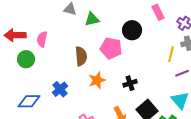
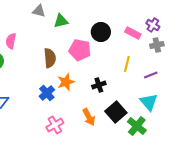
pink rectangle: (158, 12) -> (133, 33), moved, turned -35
yellow line: (171, 54) -> (127, 64), moved
blue cross: (60, 89) -> (47, 93), moved

